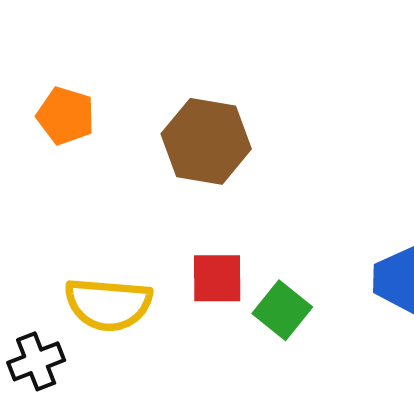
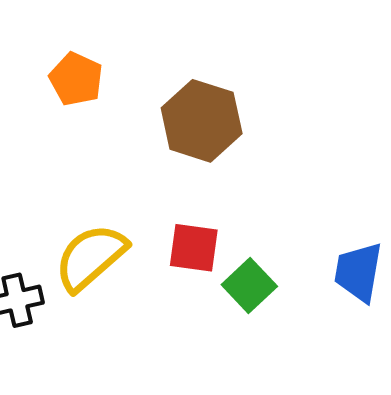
yellow semicircle: (108, 304) -> (91, 257), turned 126

